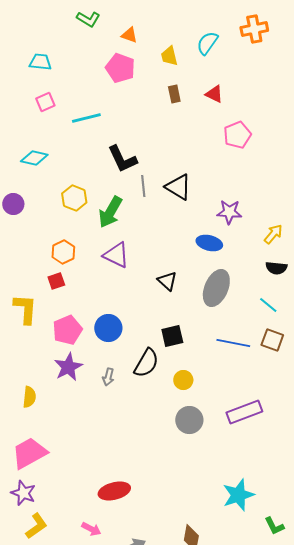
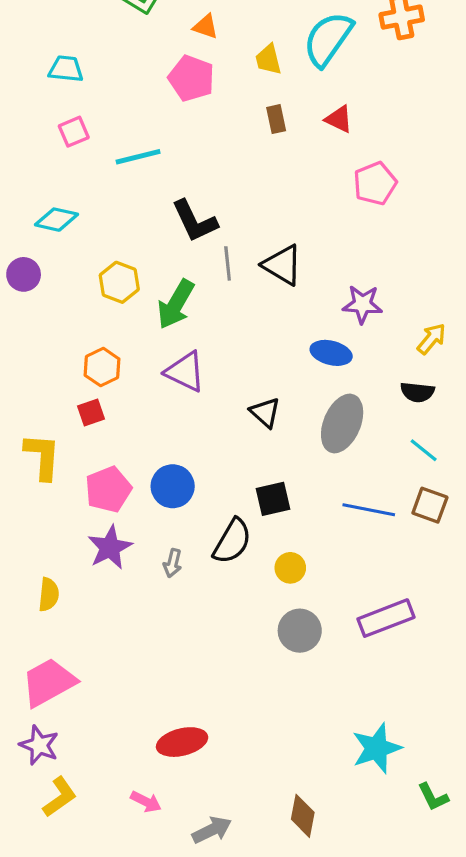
cyan semicircle: (207, 43) -> (328, 39), size x1.5
purple circle: (13, 204) -> (24, 274), moved
black semicircle: (276, 268) -> (417, 392), moved

